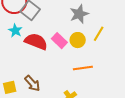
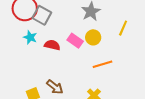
yellow line: (99, 34) -> (123, 28), moved
red semicircle: (36, 41) -> (52, 45), size x0.7

